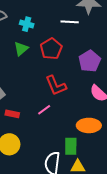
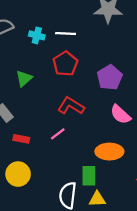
white line: (70, 22) -> (66, 34), moved
green triangle: (21, 49) -> (24, 78), moved
red L-shape: (56, 86) -> (71, 106), turned 145

